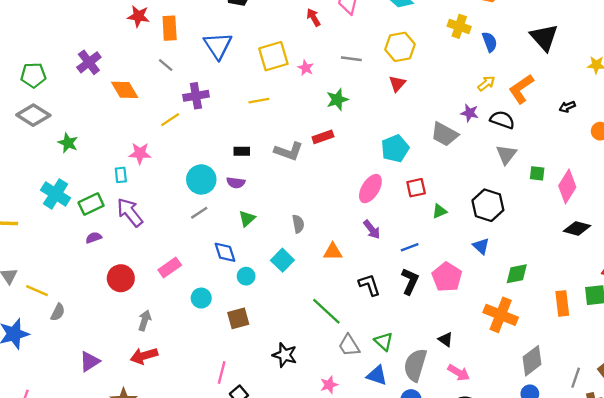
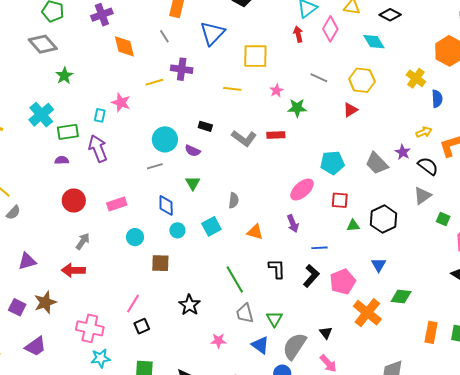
pink star: (306, 68) -> (276, 91), moved
black hexagon: (488, 205) -> (383, 219), moved
green triangle: (247, 219) -> (193, 183), turned -35
orange cross: (501, 315) -> (367, 313), moved

